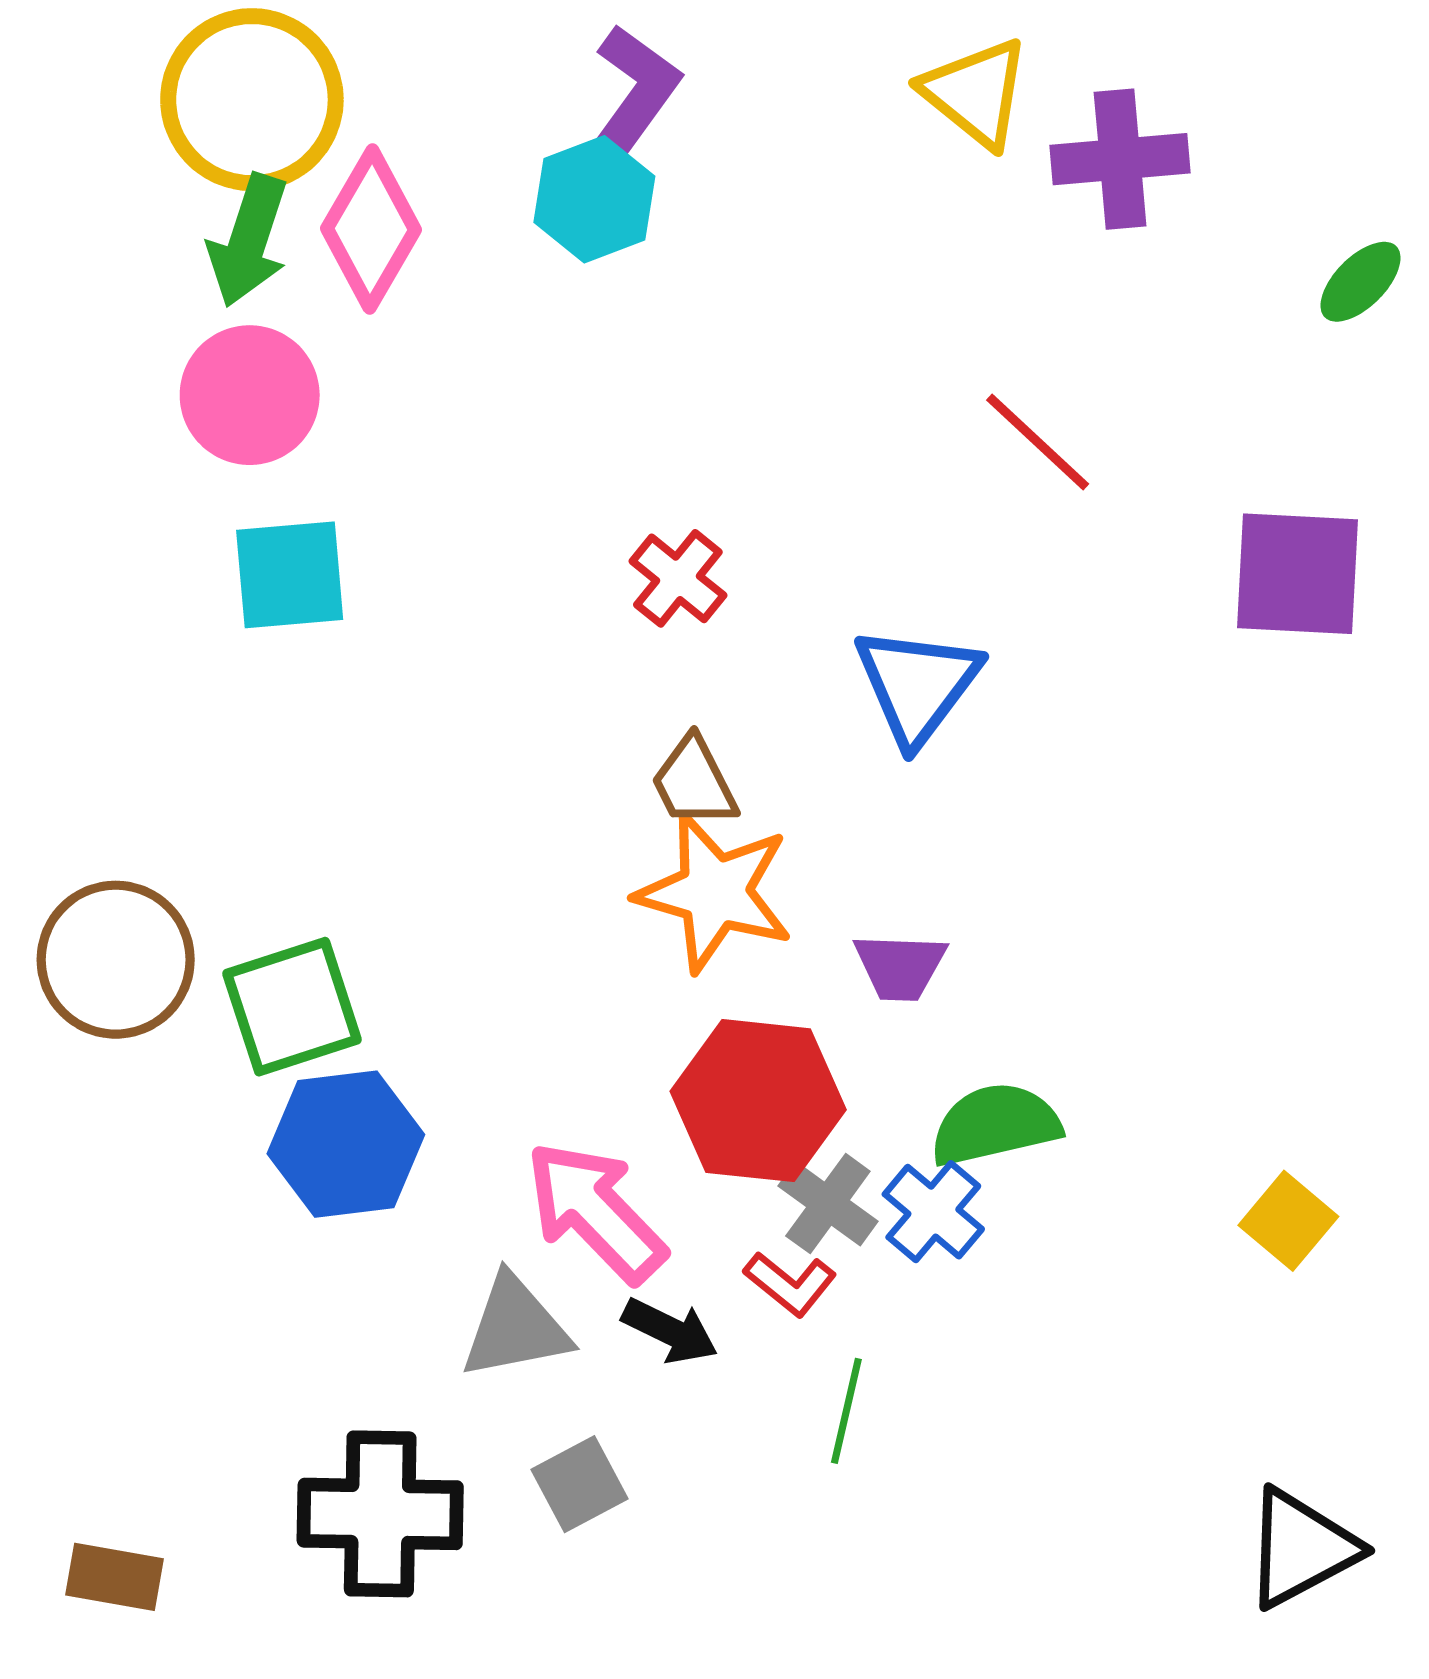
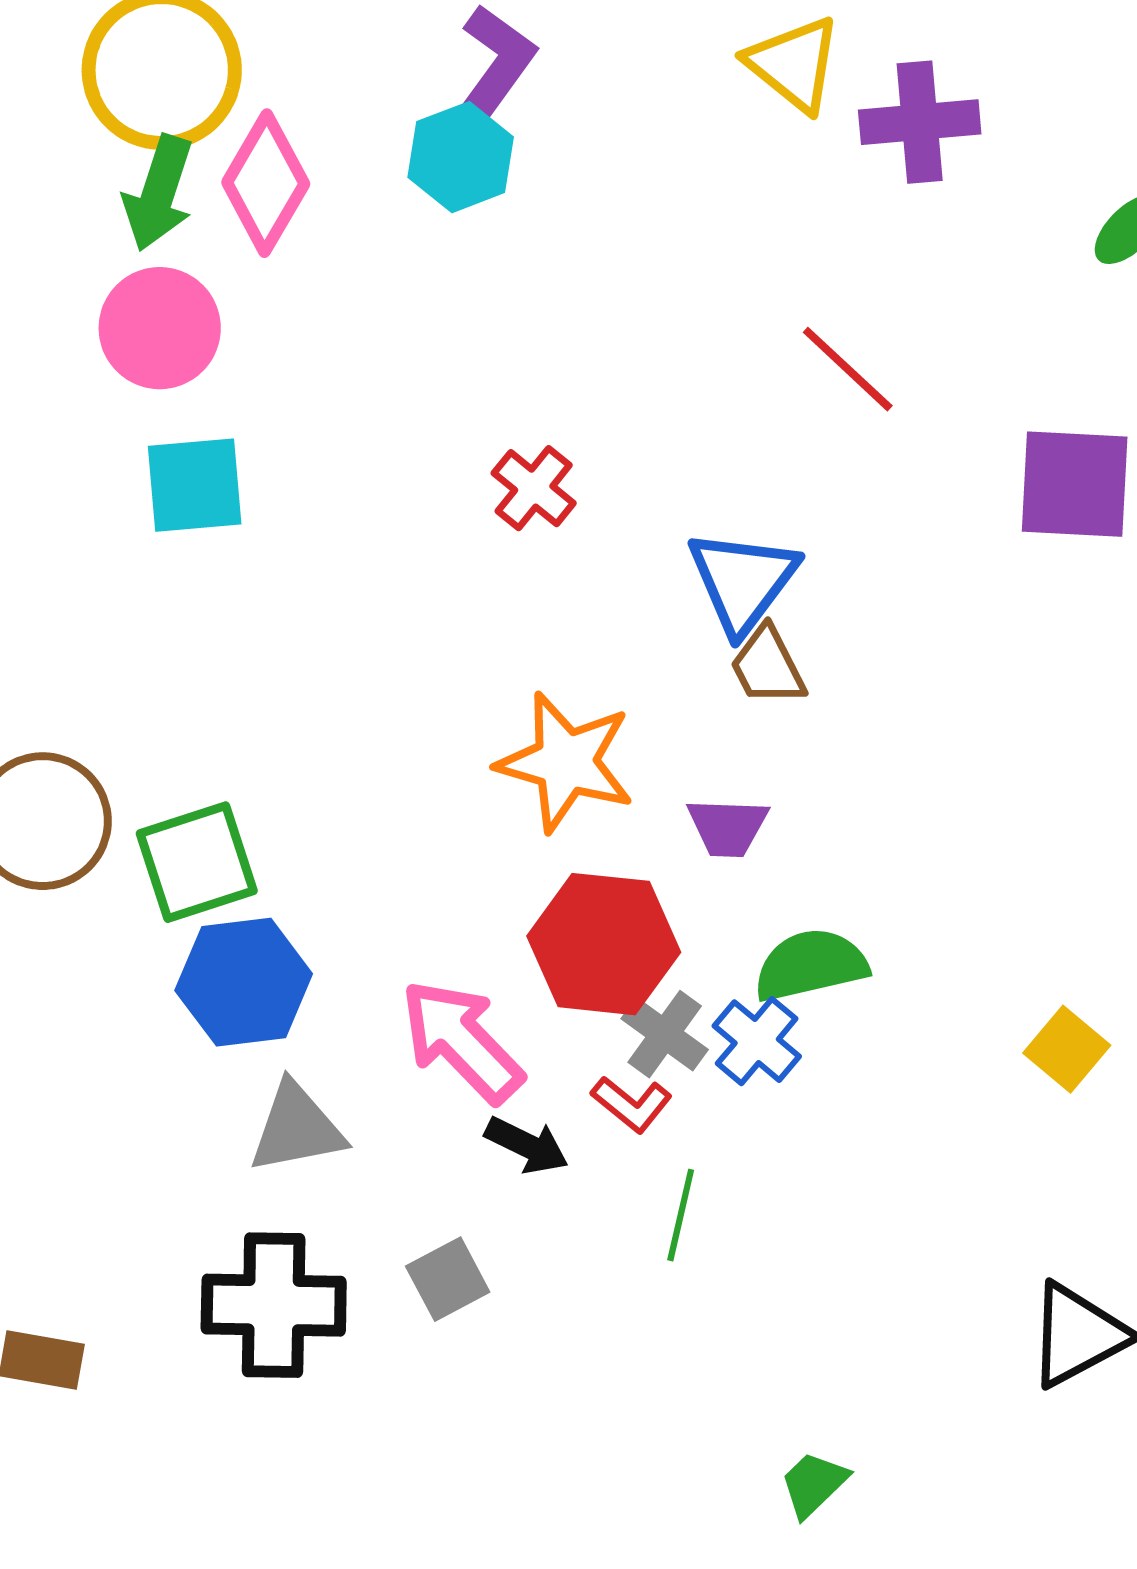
brown trapezoid: (694, 782) -> (768, 666), moved
gray triangle: (515, 1327) -> (297, 1128), moved

